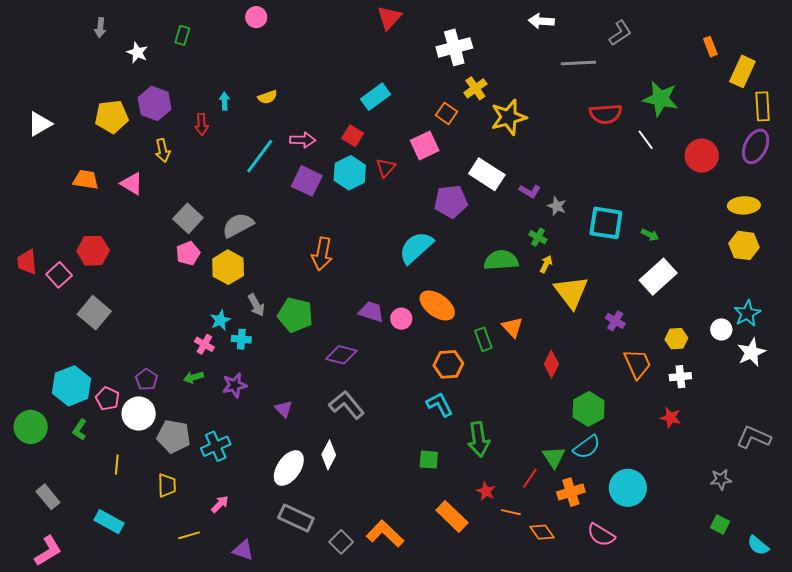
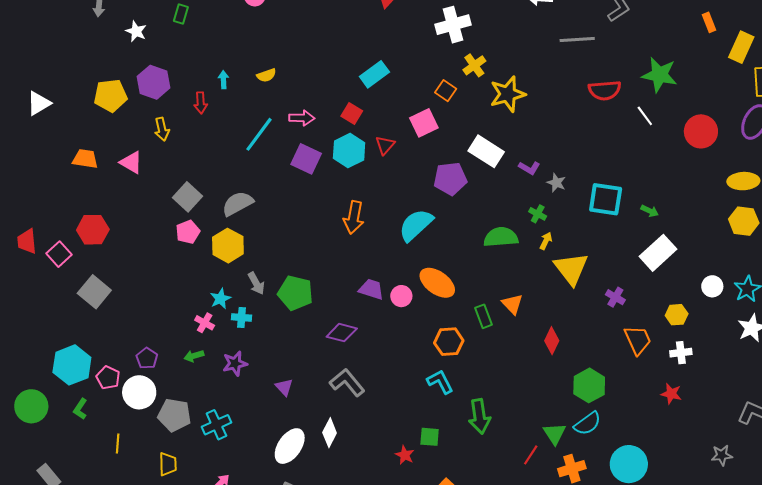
orange arrow: (322, 254) -> (354, 217), moved
white circle: (721, 329) -> (712, 286), moved
red star: (486, 491) -> (405, 455), moved

